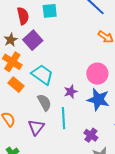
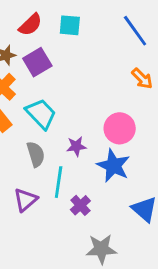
red semicircle: (23, 16) -> (30, 25), turned 48
purple triangle: (36, 127) -> (26, 200), moved
purple cross: (91, 135) -> (80, 205), moved

